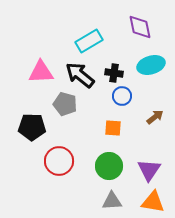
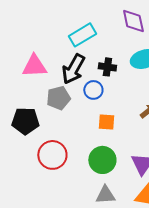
black arrow: (80, 75) -> (73, 69), turned -100
blue circle: (122, 96) -> (93, 90), moved
gray pentagon: (65, 104) -> (58, 98), turned -30

